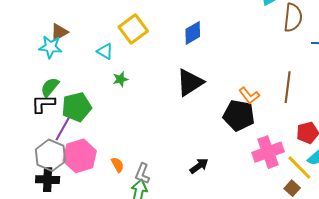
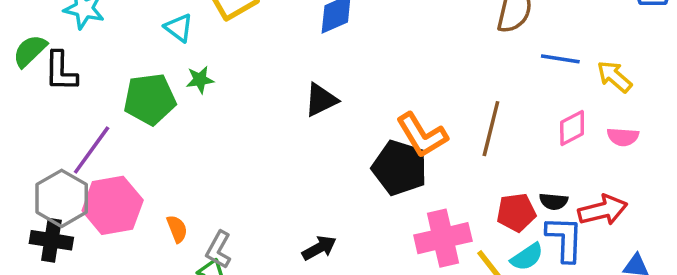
black triangle: (190, 82) -> (321, 100), size x0.7
green semicircle: (50, 87) -> (30, 51), moved
orange L-shape: (249, 95) -> (422, 135), size x1.4
black L-shape: (43, 104) -> (61, 71), moved, turned -95
green pentagon: (77, 107) -> (150, 99), moved

